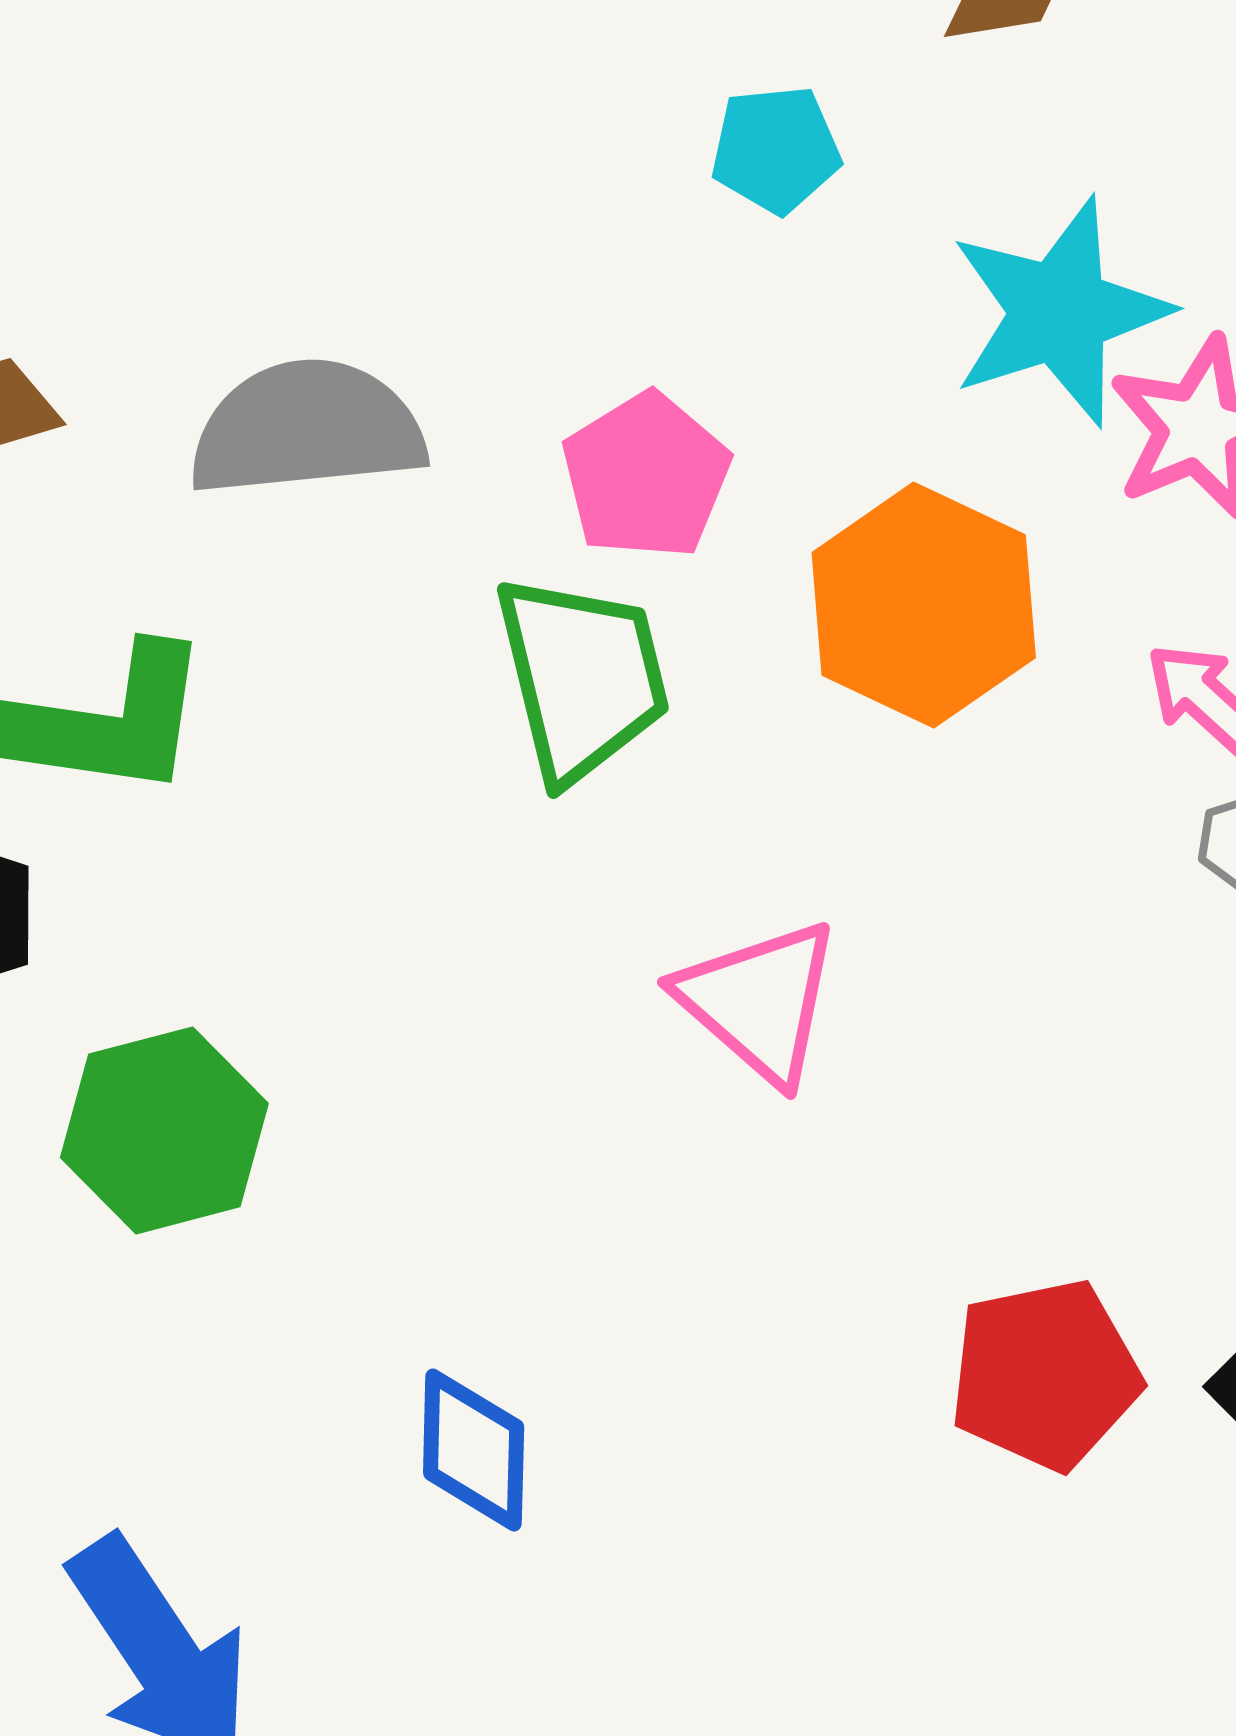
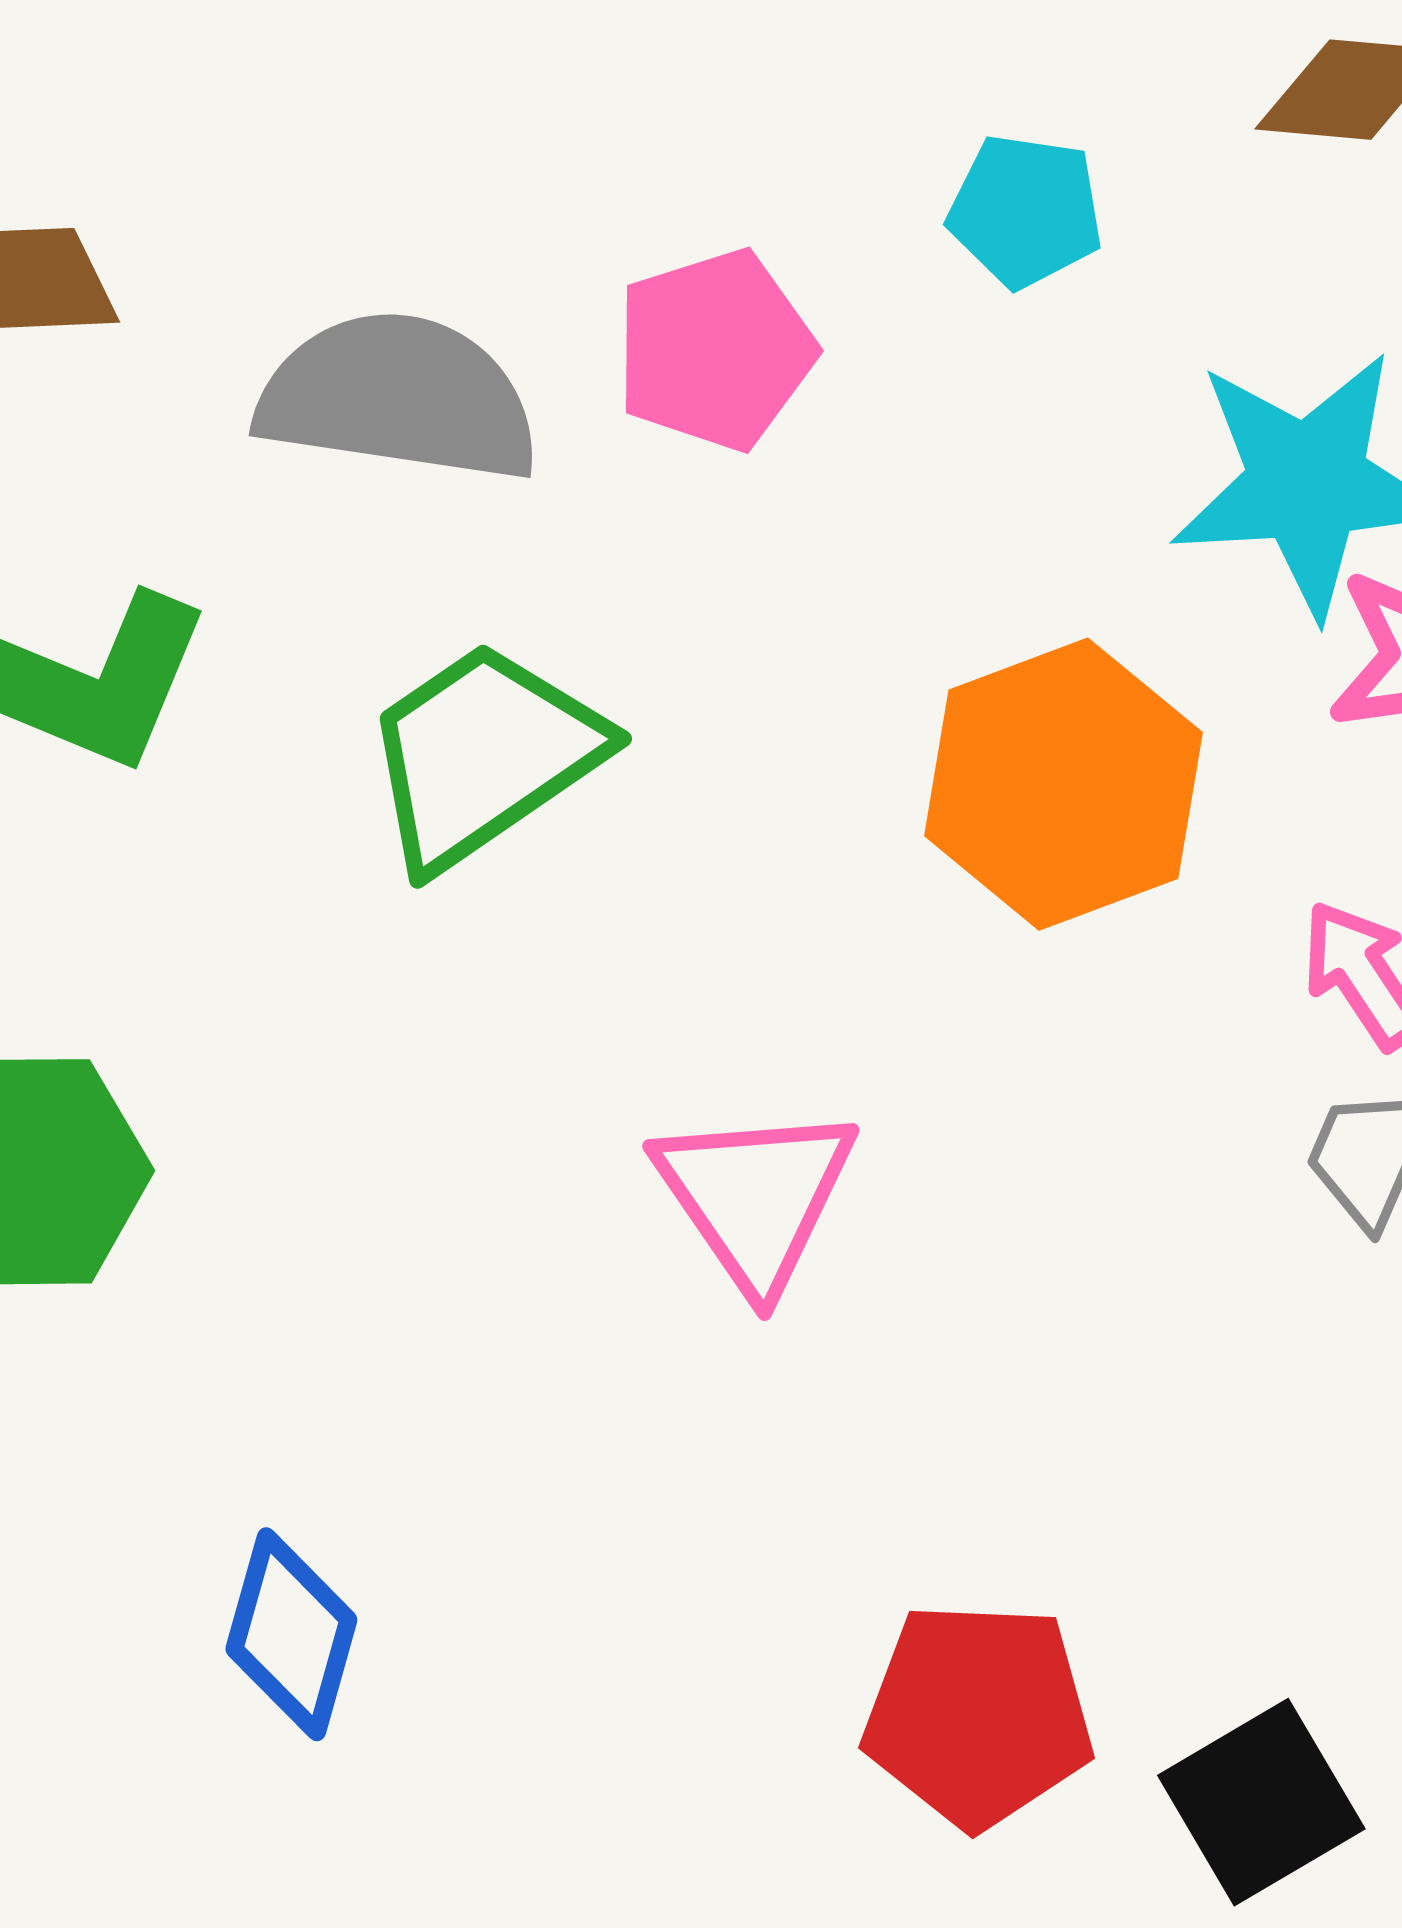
pink pentagon: (646, 476) -> (715, 350), moved
green trapezoid: (582, 678) -> (483, 755), moved, turned -125

